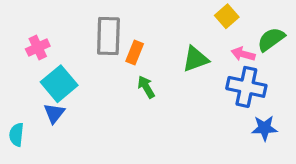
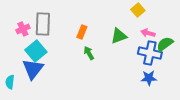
gray rectangle: (108, 36) -> (43, 24), moved
green semicircle: (271, 39) -> (165, 44), moved
blue triangle: (54, 113) -> (33, 69), size x1.6
blue star: (264, 128) -> (149, 78), moved

